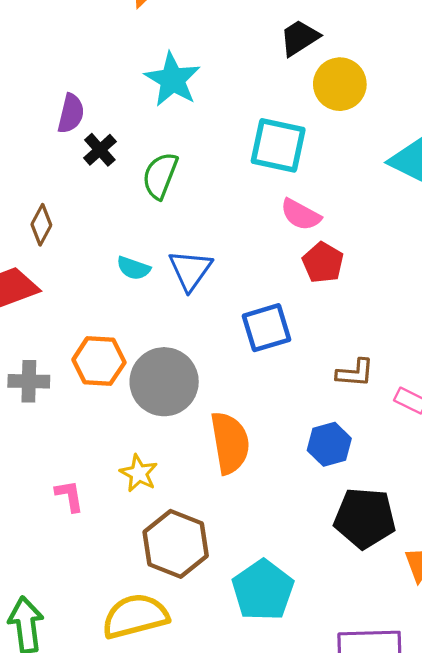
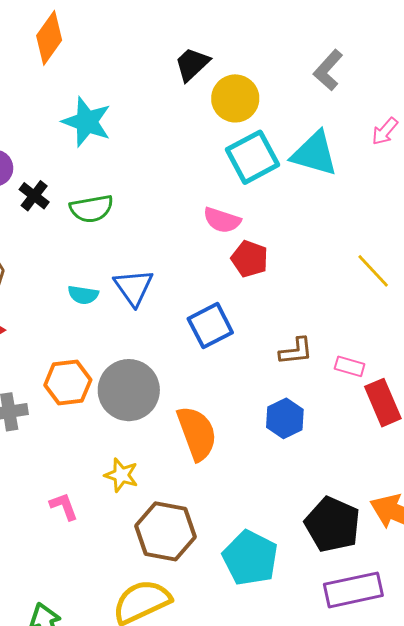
cyan square: (278, 145) -> (253, 157), moved, turned -30
green semicircle: (160, 176) -> (91, 209), turned -111
black pentagon: (365, 518) -> (333, 525), moved, turned 30

